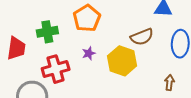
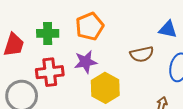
purple star: (89, 53) -> (86, 62), size x1.6
yellow hexagon: (122, 61) -> (105, 88), moved

